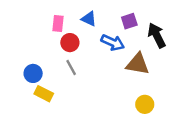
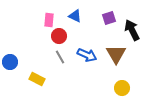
blue arrow: (113, 43) -> (87, 55), moved
brown triangle: (138, 64) -> (116, 54), turned 50
blue circle: (33, 73) -> (10, 62), moved

